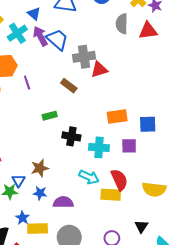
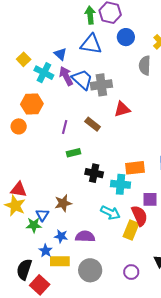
cyan cross: (17, 33) -> (44, 73), turned -30
gray cross: (84, 57) -> (101, 85), moved
purple line: (27, 83) -> (65, 127), moved, turned 32
orange rectangle: (117, 116) -> (135, 168), moved
purple square: (129, 146) -> (150, 199), moved
blue star: (40, 193) -> (61, 236), moved
yellow rectangle: (111, 195) -> (131, 230), turned -72

